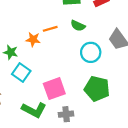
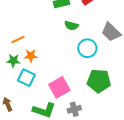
orange line: (50, 29) -> (18, 40), moved
orange star: (33, 39) -> (31, 56), moved

